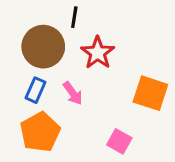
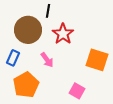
blue rectangle: (35, 90) -> (13, 58), moved

